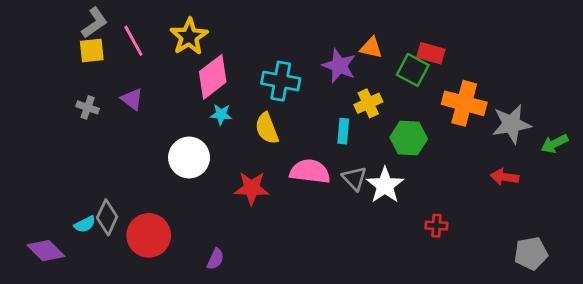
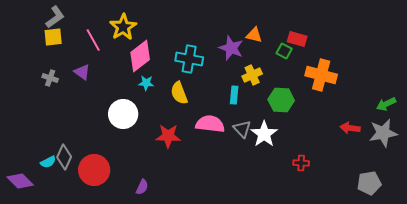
pink line: (133, 41) -> (93, 40), moved
green square: (413, 70) -> (284, 51), size x0.7
gray star: (511, 124) -> (383, 133), moved

